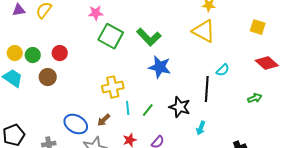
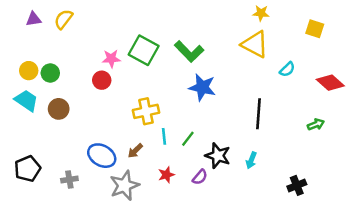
pink star: (96, 13) -> (111, 59), moved
yellow square: (258, 27) -> (315, 29), moved
red circle: (60, 53) -> (102, 80), moved
cyan semicircle: (223, 70) -> (287, 69), moved
brown circle: (48, 77) -> (59, 109), moved
black star: (180, 107) -> (218, 156), moved

